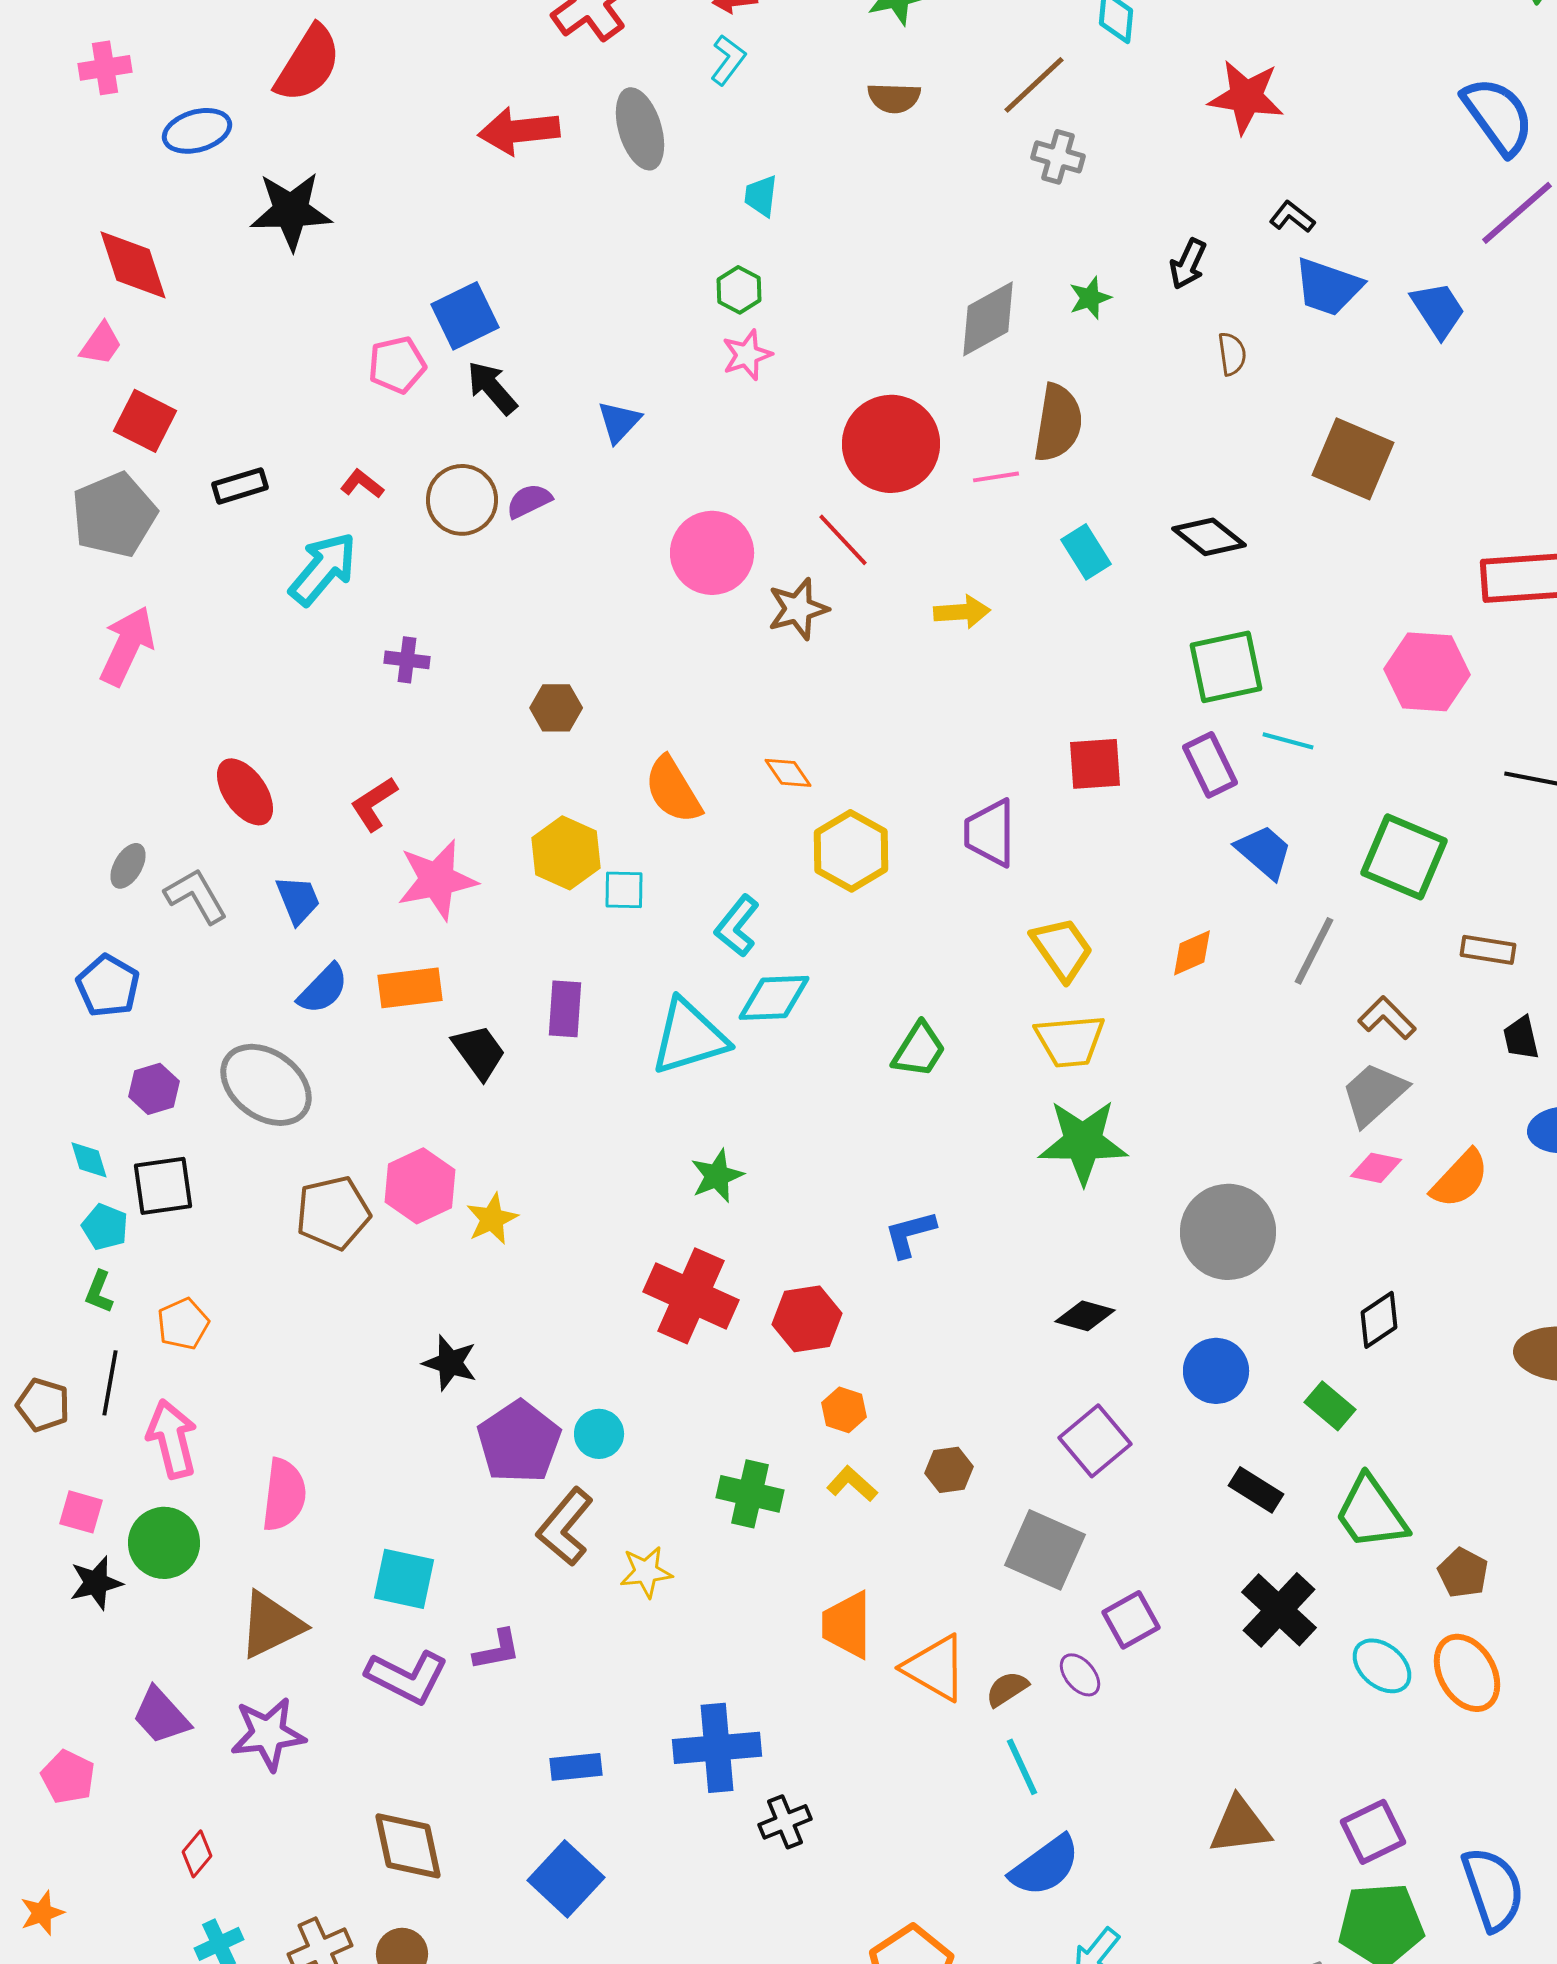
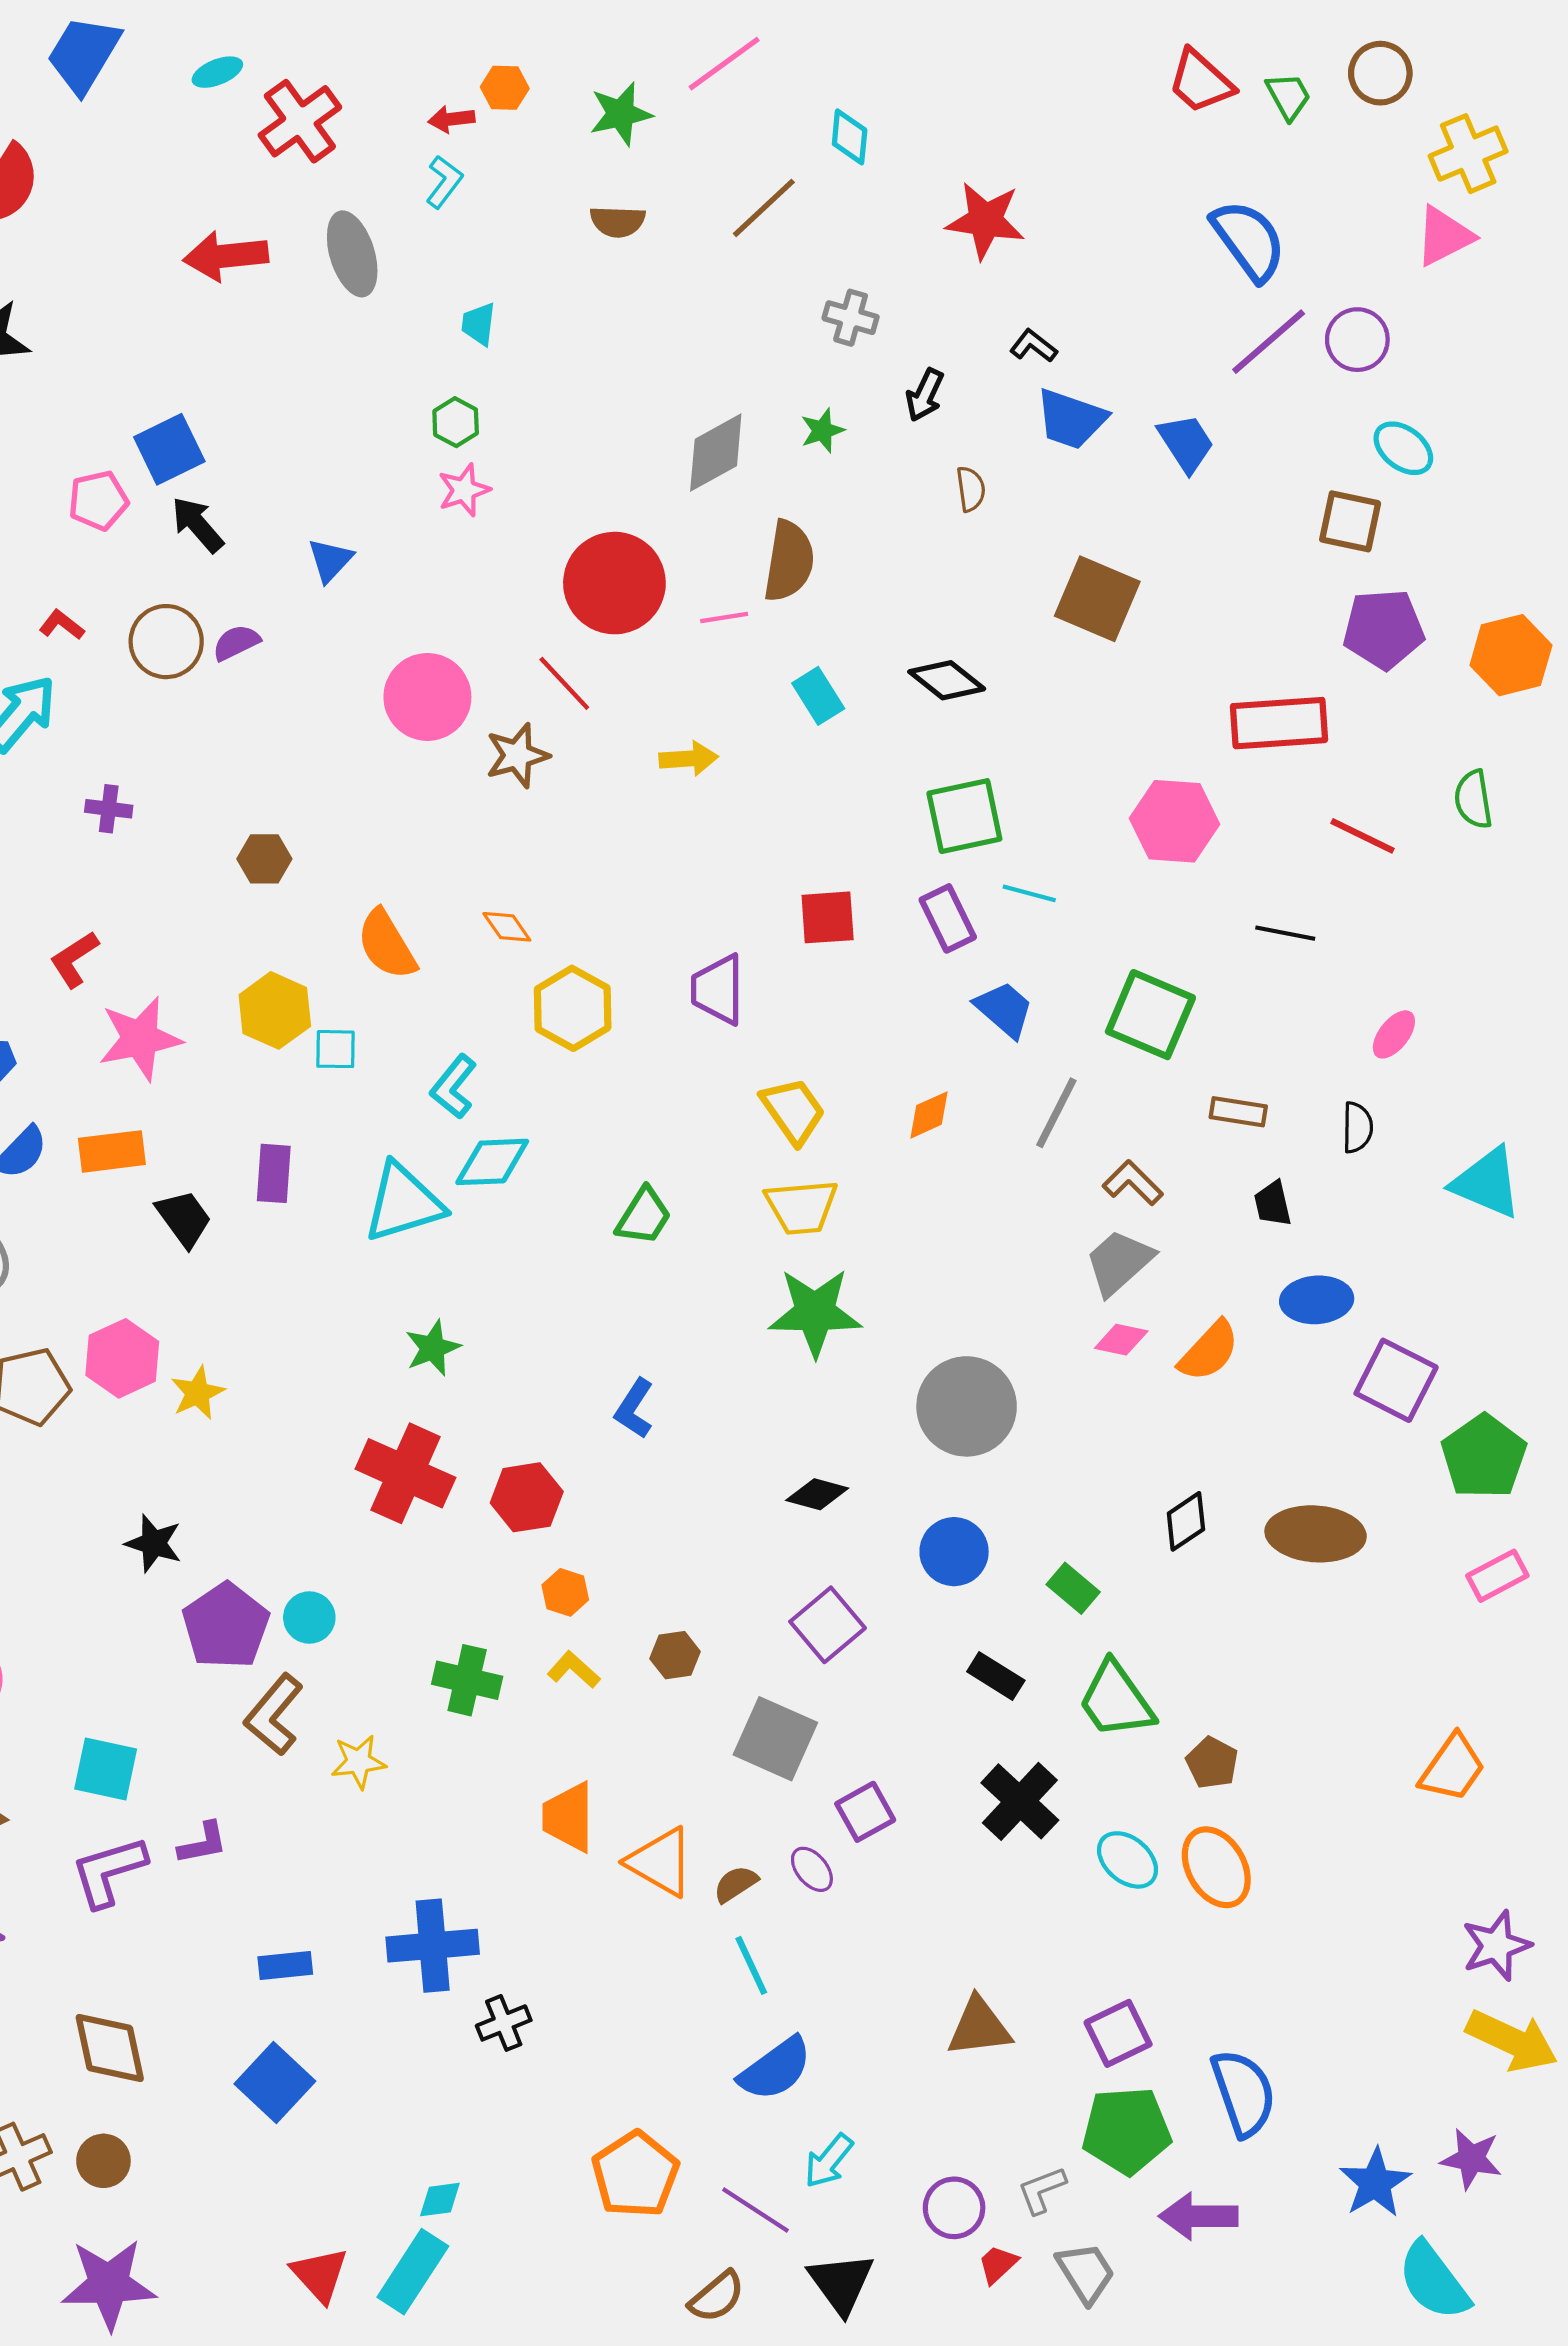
gray cross: (1058, 157) -> (851, 318), moved
blue L-shape: (910, 1234) -> (634, 1409), turned -42
black diamond: (1379, 1320) -> (1186, 1521), moved
purple L-shape: (407, 1677) -> (109, 1871), turned 136

